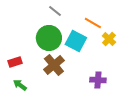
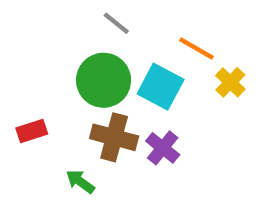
brown cross: (54, 65) -> (114, 137), turned -35
purple cross: (98, 80) -> (163, 148), moved, turned 35
green arrow: (20, 85) -> (80, 182), moved

